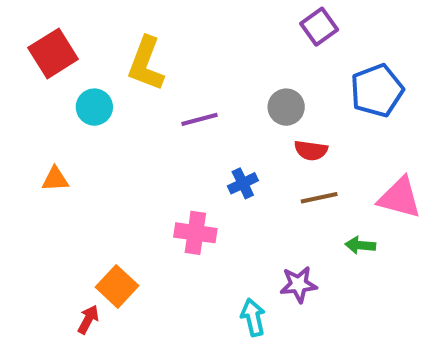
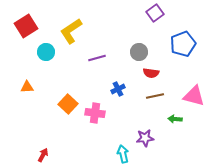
yellow L-shape: (146, 64) -> (71, 31), turned 36
orange square: (117, 286) -> (68, 104), moved

